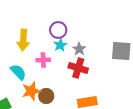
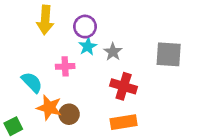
yellow arrow: (23, 40) -> (45, 20), moved
red cross: (78, 68) -> (124, 86), moved
orange star: (31, 91) -> (49, 108), turned 30

